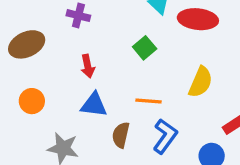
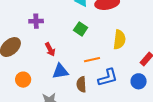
blue L-shape: (165, 136) -> (108, 78), turned 55

